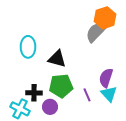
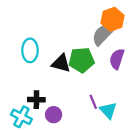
purple semicircle: (106, 78) -> (117, 59), moved
green pentagon: (61, 86) -> (81, 60), moved
cyan triangle: (109, 94) -> (108, 110), moved

